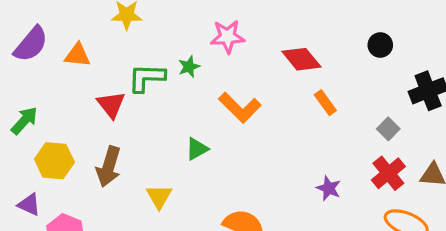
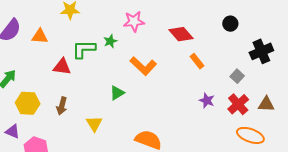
red triangle: (111, 105) -> (62, 67), turned -42
brown arrow: (109, 167) -> (62, 106), size x0.7
purple star: (329, 188) -> (207, 100), moved

